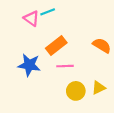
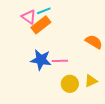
orange rectangle: (56, 45) -> (41, 25), moved
blue star: (29, 65) -> (41, 60), moved

